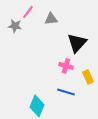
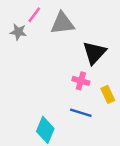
gray triangle: (51, 19) -> (62, 23), size x1.5

